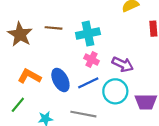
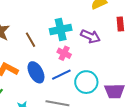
brown line: (53, 28) -> (30, 40), moved, turned 56
purple arrow: (123, 64) -> (90, 36), moved

